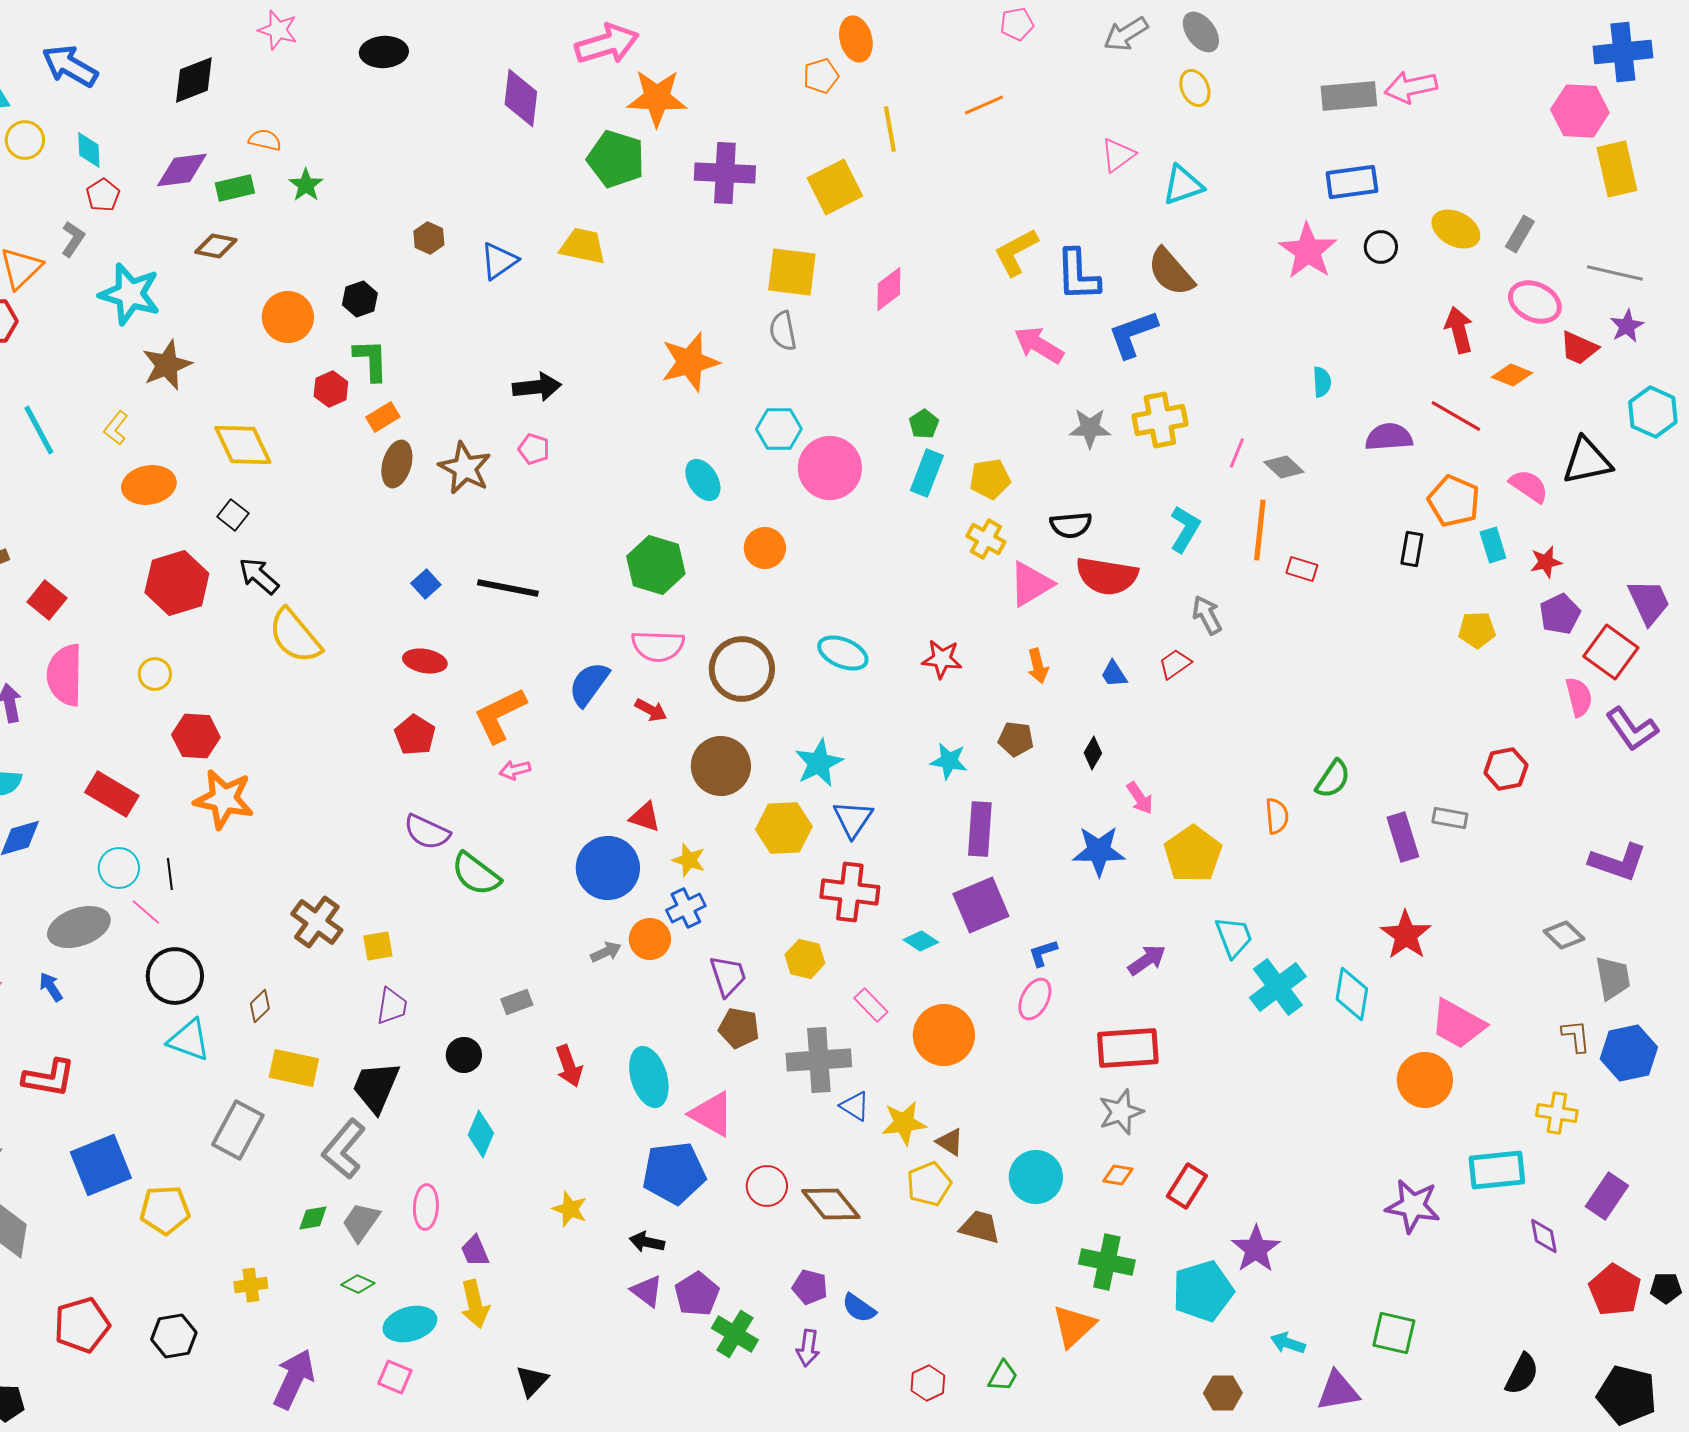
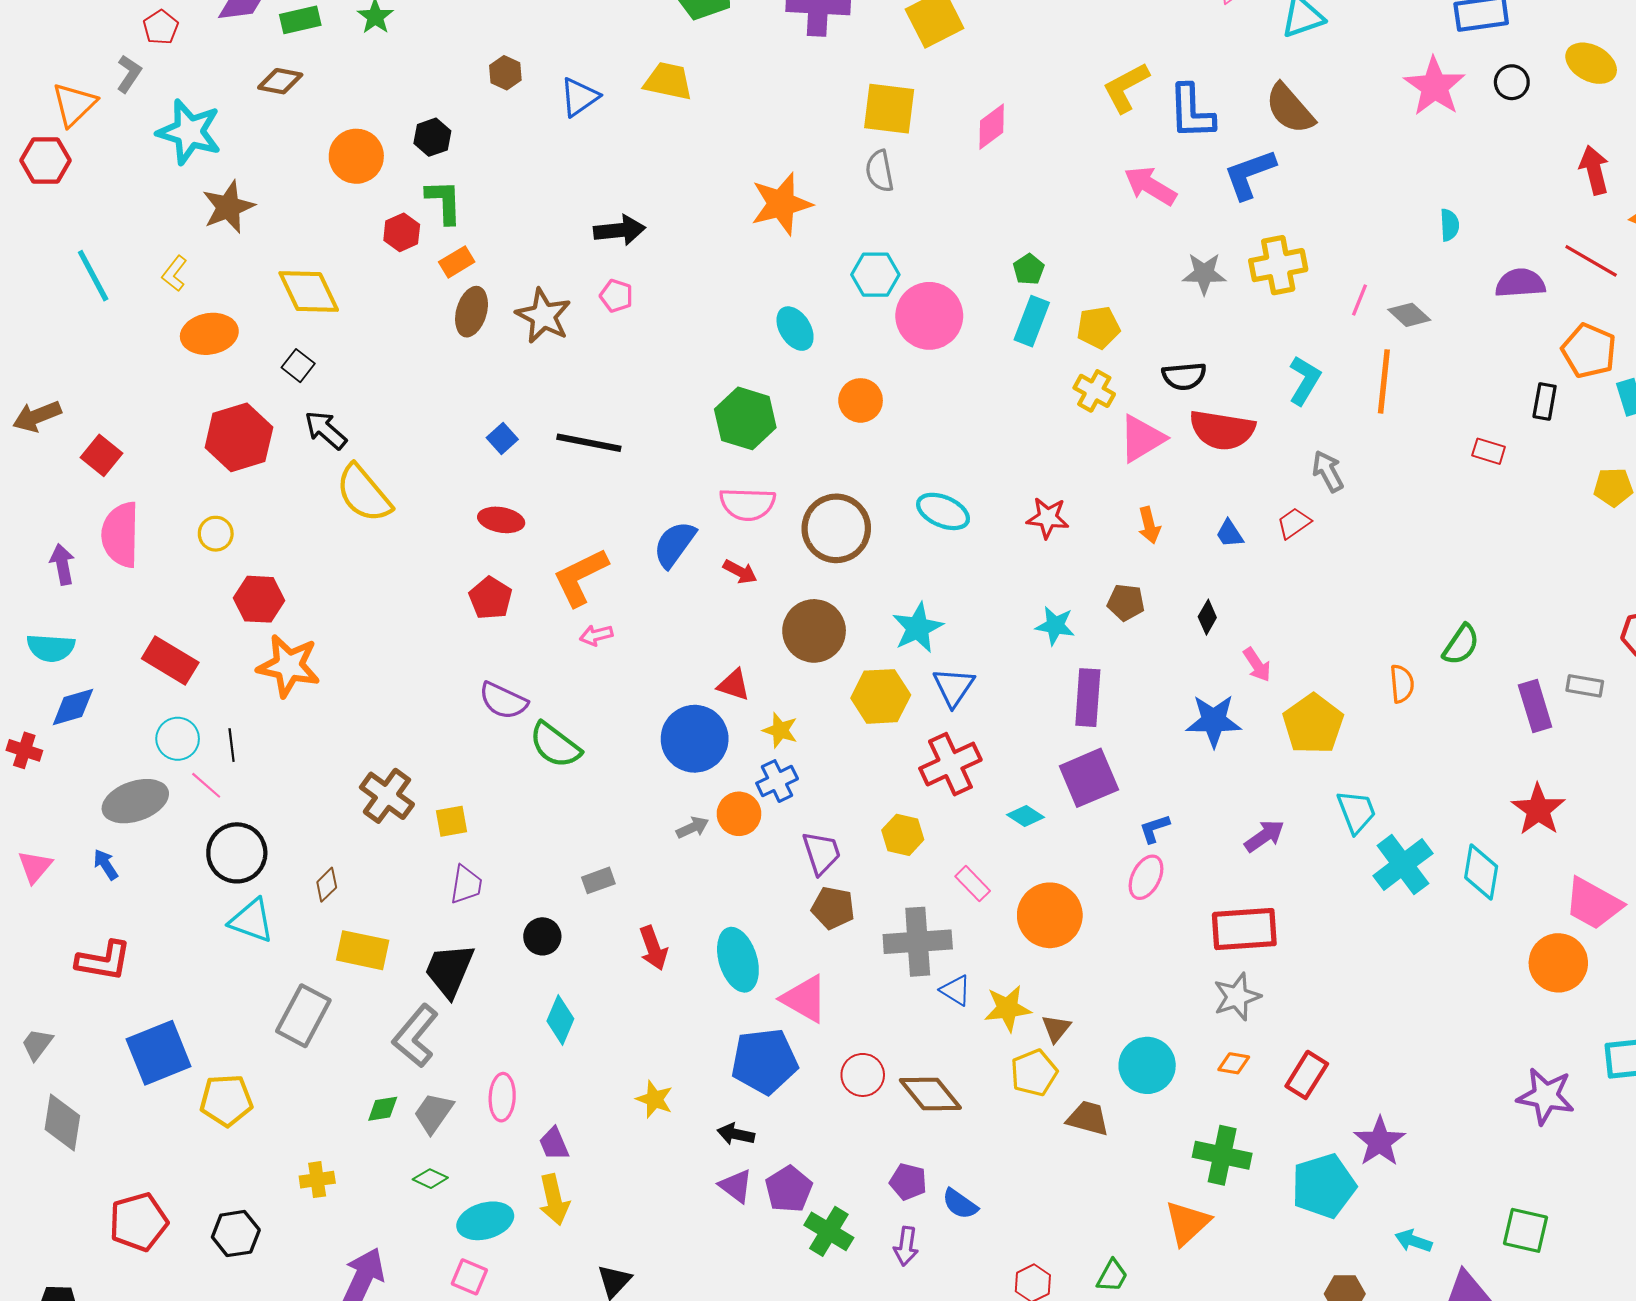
red rectangle: (1302, 569) -> (1489, 451), moved
red cross: (850, 892) -> (950, 764), turned -32
brown triangle: (950, 1142) -> (1056, 1028), turned 36

